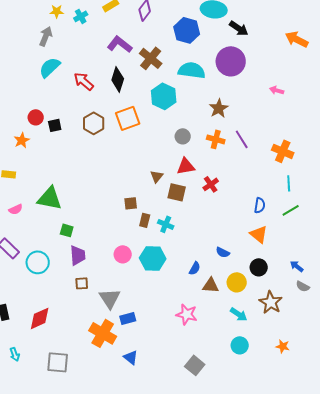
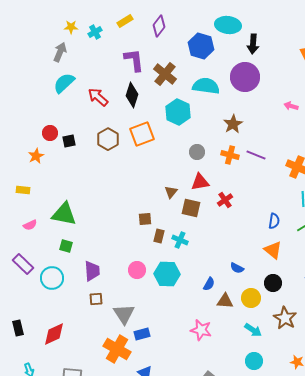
black arrow: (239, 28) -> (253, 44), turned 60
purple L-shape: (120, 44) -> (134, 60), turned 45
purple line: (242, 139) -> (256, 155), turned -36
green square: (67, 230) -> (66, 246), moved

